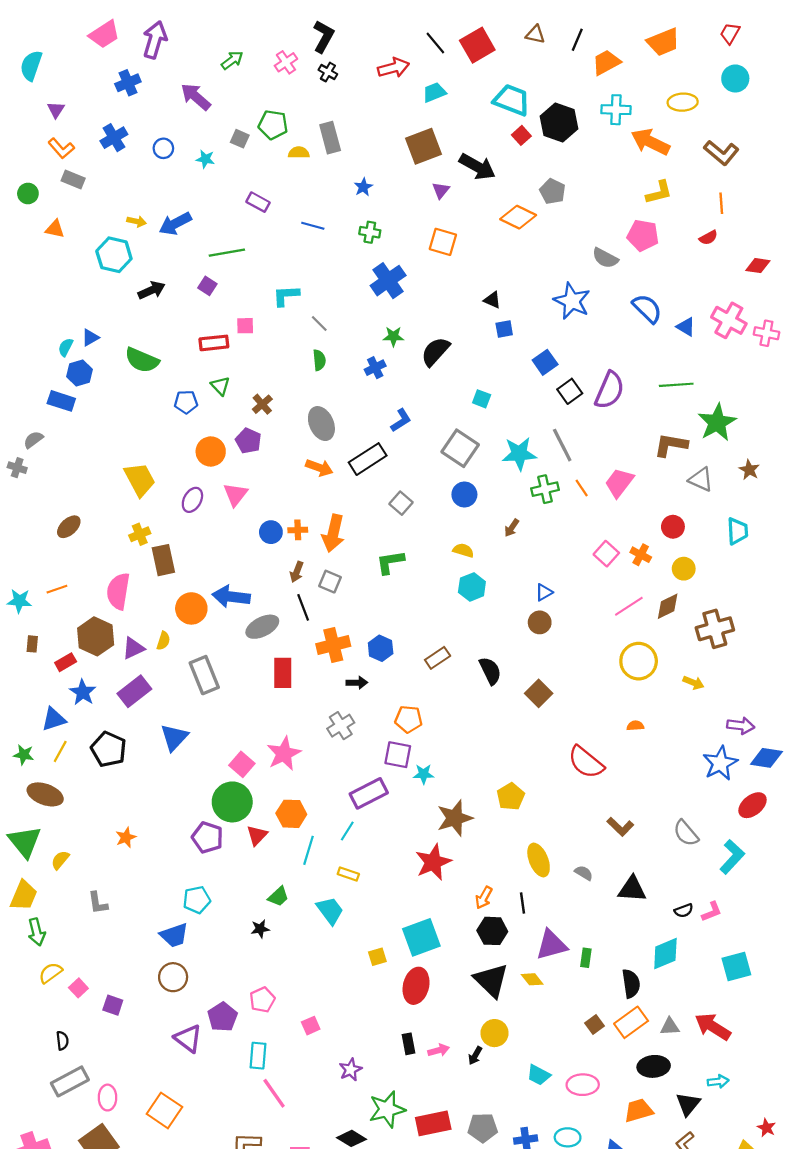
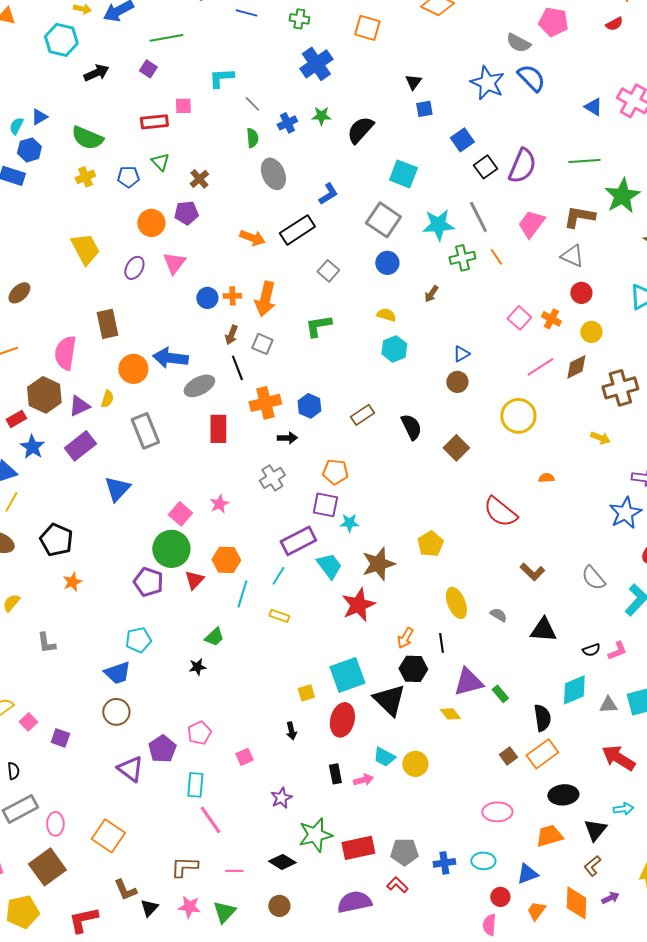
black triangle: (492, 300) -> (413, 82), turned 42
blue semicircle: (647, 309) -> (531, 78), moved
blue cross: (375, 368) -> (287, 123), moved
cyan square: (482, 399) -> (403, 174), size x1.6
gray ellipse: (321, 424) -> (273, 174), moved
purple pentagon: (248, 441) -> (186, 213), turned -30
gray triangle: (701, 479) -> (572, 256), moved
pink trapezoid: (619, 483) -> (531, 224), moved
yellow cross: (140, 534) -> (85, 177), moved
yellow circle: (639, 661) -> (518, 416), moved
black pentagon: (109, 749) -> (56, 540), moved
pink star: (284, 754) -> (219, 504), size x0.6
cyan trapezoid: (330, 911) -> (329, 566), moved
green rectangle: (586, 958) -> (500, 694), turned -48
black triangle: (491, 980) -> (389, 700), moved
gray triangle: (670, 1027) -> (608, 705), moved
black arrow: (475, 1056) -> (291, 731), moved, turned -42
cyan trapezoid: (539, 1075) -> (384, 757), moved

